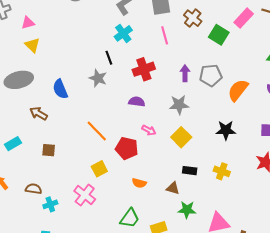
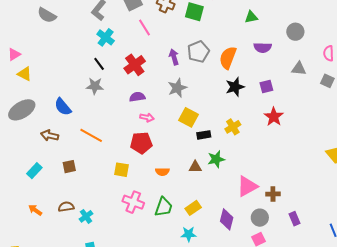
pink arrow: (149, 130) -> (147, 117), moved
black star: (226, 130) -> (235, 87), moved
orange line: (97, 131) -> (91, 135), moved
yellow square: (99, 169) -> (122, 170), turned -35
black rectangle: (190, 171) -> (204, 135), moved
yellow cross: (222, 171) -> (233, 127), moved, turned -35
pink cross: (85, 195) -> (133, 202), moved
green star: (187, 210) -> (216, 159), moved

